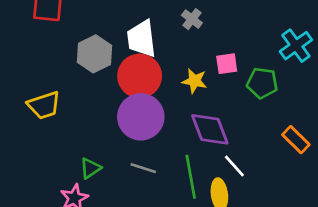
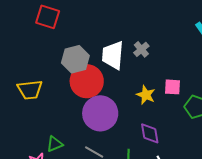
gray cross: (192, 19) -> (141, 49), moved
red circle: (140, 76) -> (87, 81), moved
purple diamond: (210, 129) -> (150, 133), size x0.7

